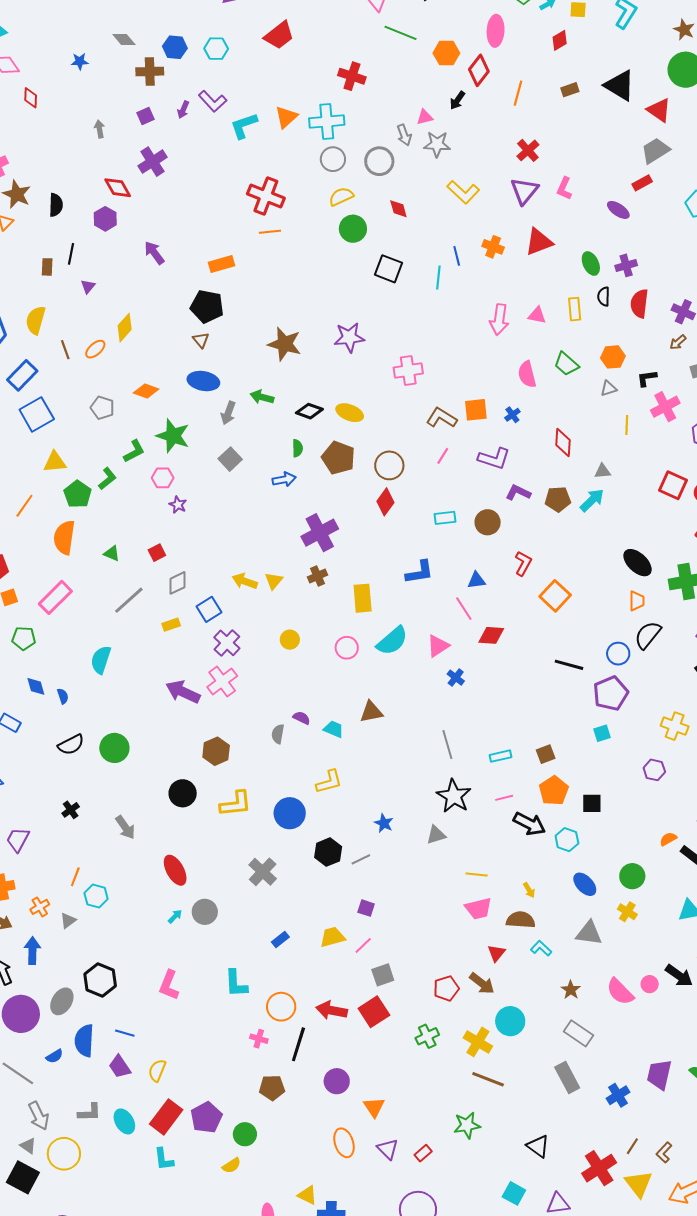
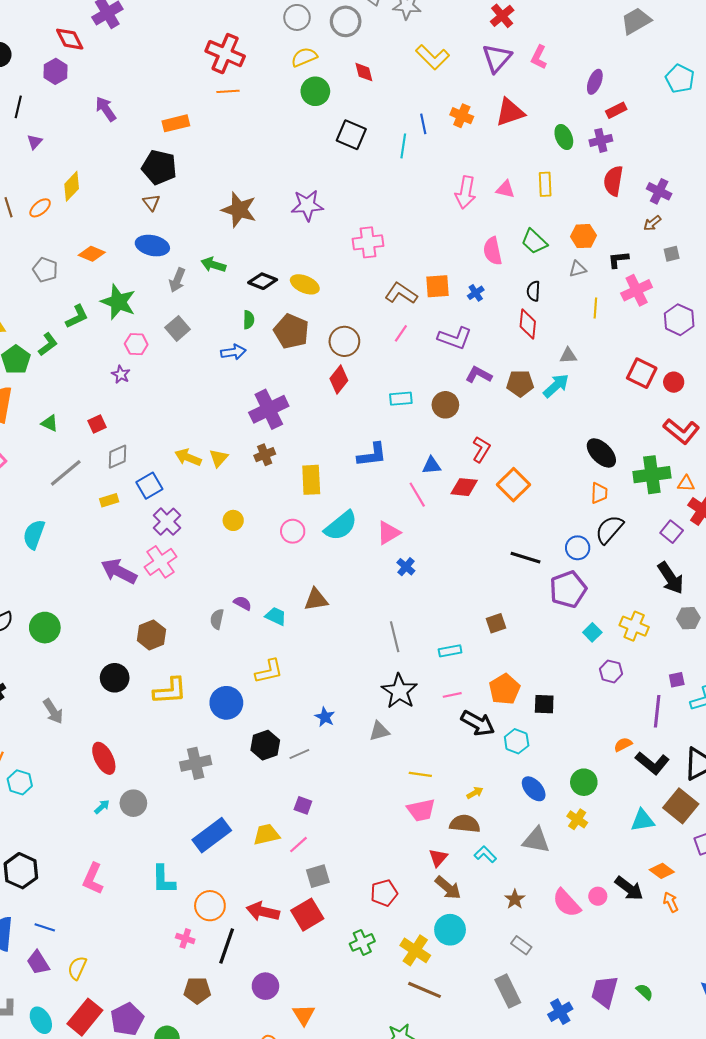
red rectangle: (642, 183) -> (616, 110), moved
purple ellipse: (618, 210) -> (595, 82), turned 75
black semicircle: (604, 297) -> (533, 291), moved
pink hexagon: (163, 478) -> (136, 344), moved
red diamond: (491, 635) -> (464, 487), moved
cyan square: (602, 733) -> (592, 632), moved, turned -30
brown square: (546, 754) -> (496, 623), moved
gray cross: (263, 872) -> (196, 763), turned 32
yellow arrow: (529, 890) -> (475, 793), turned -91
blue rectangle: (280, 939) -> (212, 835), size x2.0
brown arrow: (482, 983) -> (448, 888), moved
gray rectangle: (579, 1033) -> (521, 945), size x0.7

